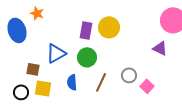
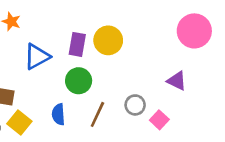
purple triangle: (160, 48) -> (177, 81), moved
blue triangle: (56, 53) -> (37, 57), moved
yellow square: (43, 88) -> (19, 122), turned 30

